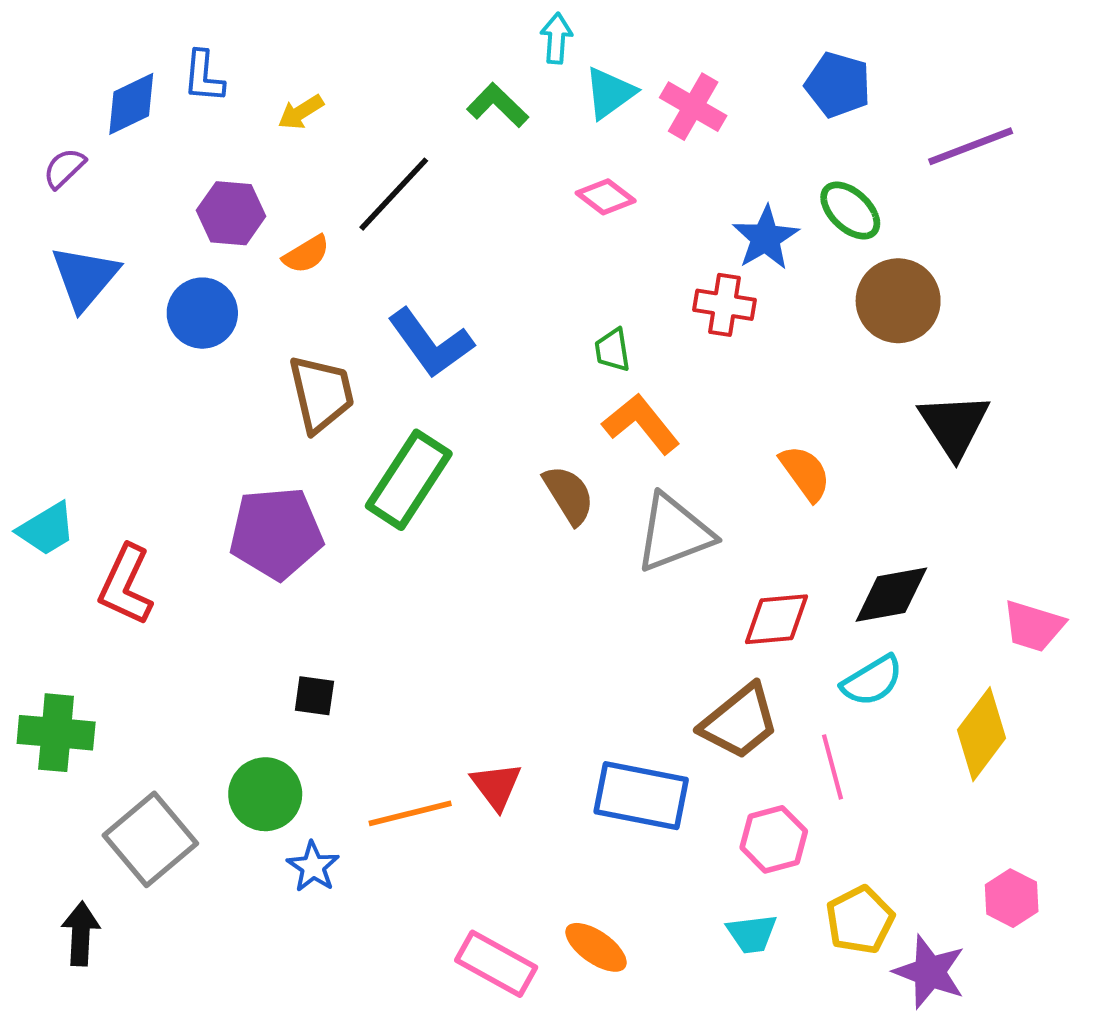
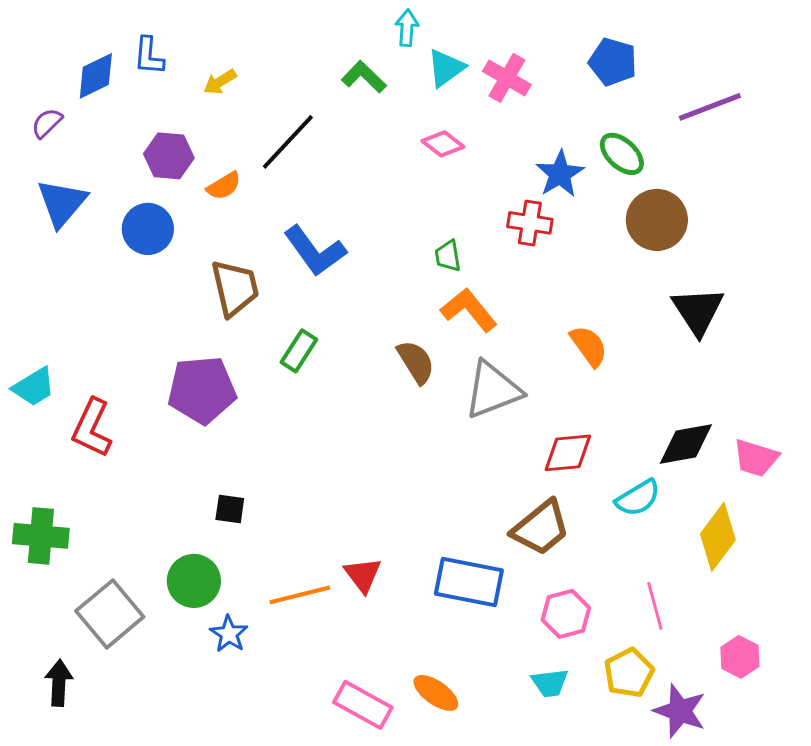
green rectangle: (409, 480) -> (299, 351), size x0.6
black diamond: (891, 595) -> (686, 444), moved
pink line: (833, 767) -> (655, 606), moved

